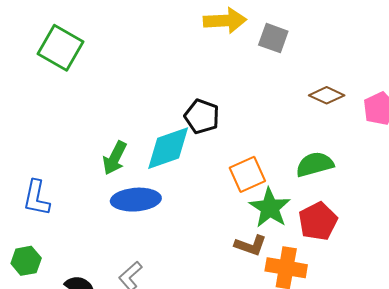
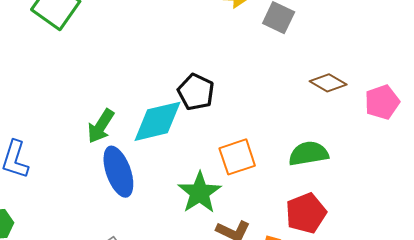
blue ellipse: (136, 200) -> (118, 172), turned 69
green star: (270, 208) -> (200, 193), moved

